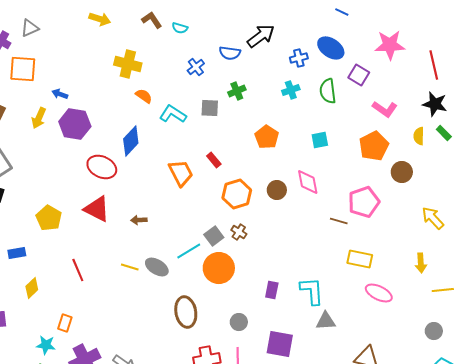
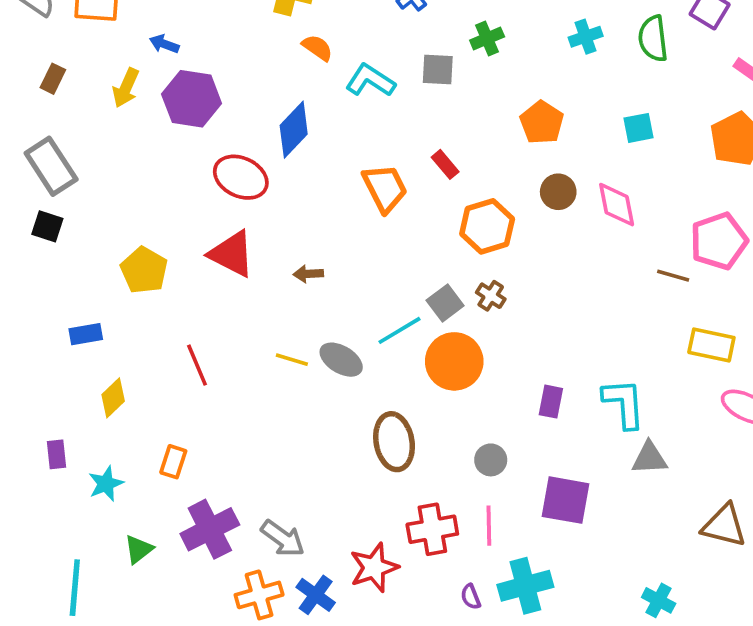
brown circle: (277, 190) -> (558, 192), moved
cyan star: (46, 345) -> (106, 484), moved, turned -30

